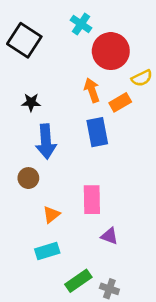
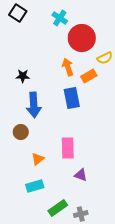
black square: (24, 40) -> (18, 13), moved, size x0.7
gray cross: (109, 289) -> (81, 214), turned -32

